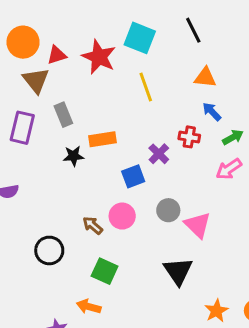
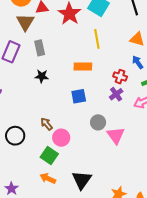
orange rectangle: (102, 139) -> (83, 67), moved
purple cross: (159, 154) -> (116, 94), moved
pink circle: (122, 216) -> (61, 138), moved
black triangle: (178, 271) -> (82, 180), moved
orange arrow: (89, 307) -> (48, 178), moved

